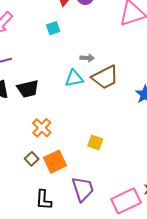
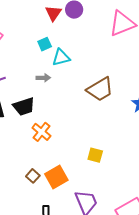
gray arrow: (87, 58) -> (43, 78), moved
cyan triangle: (74, 78) -> (61, 57), moved
orange cross: (42, 128) -> (41, 132), moved

